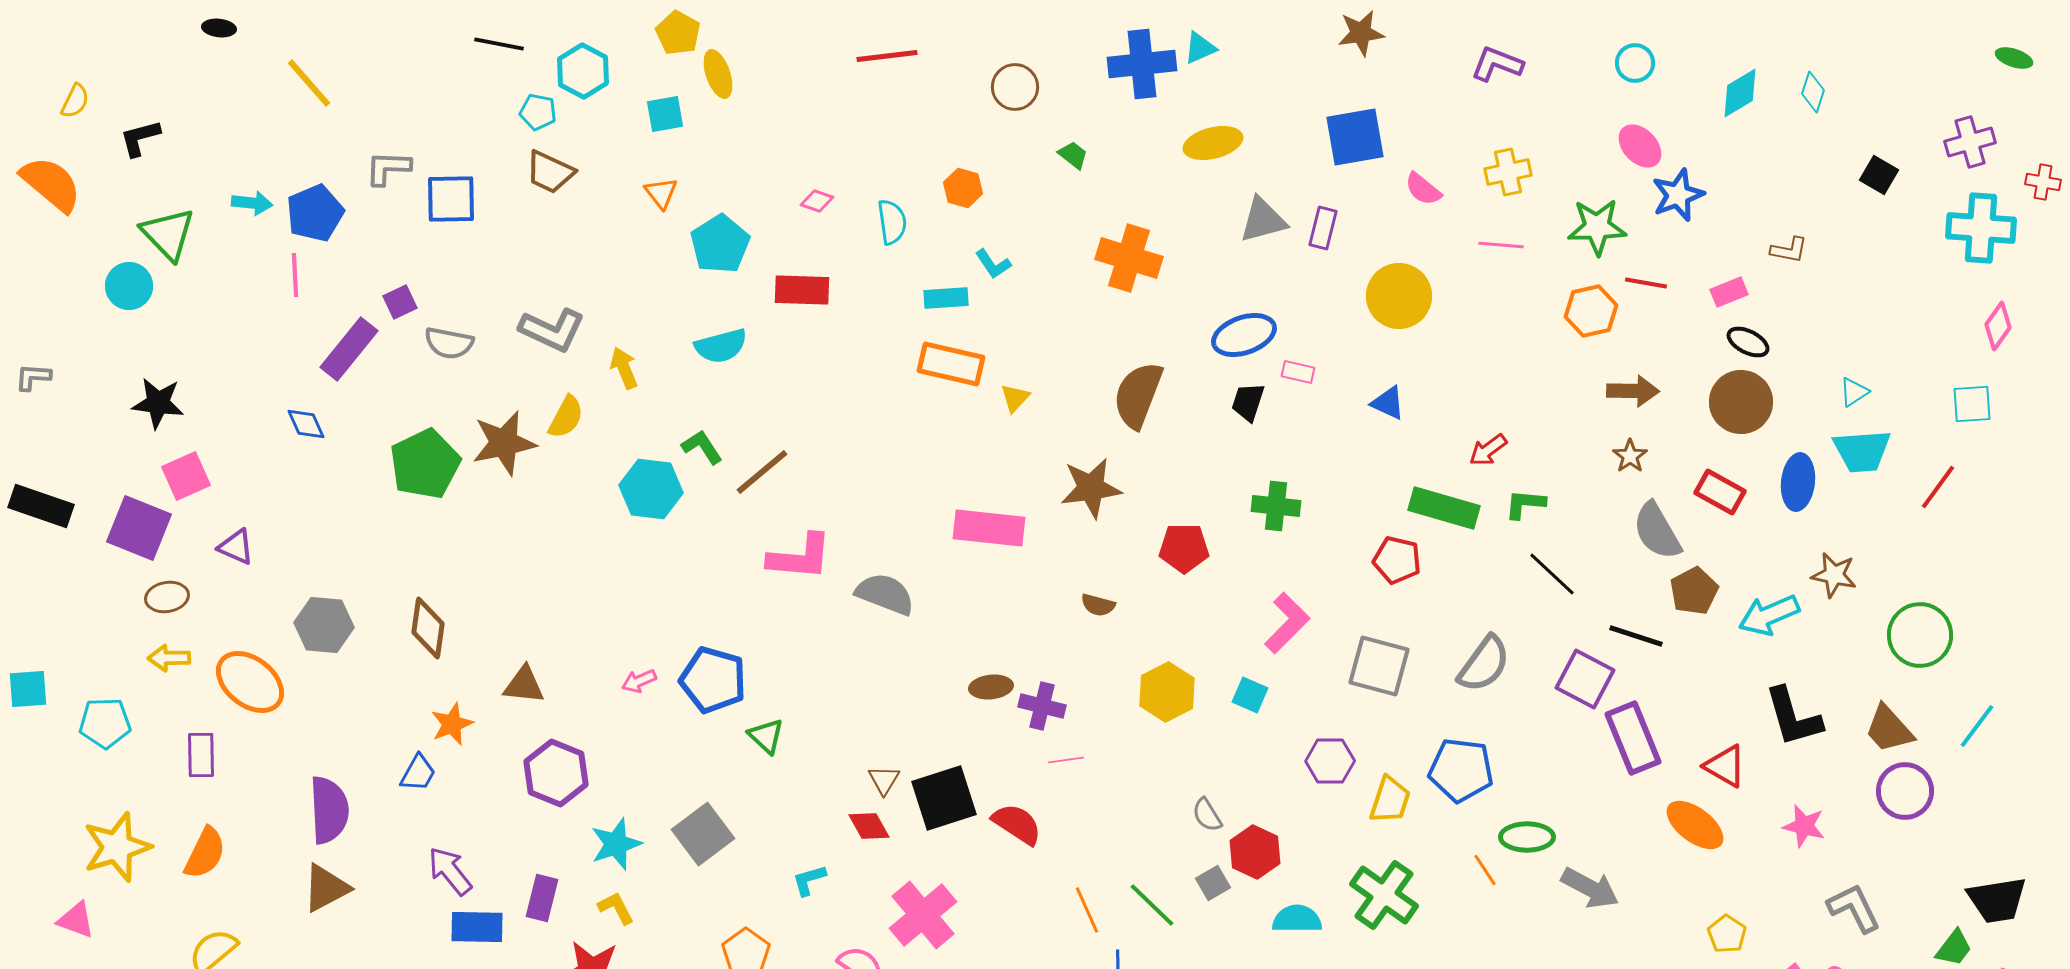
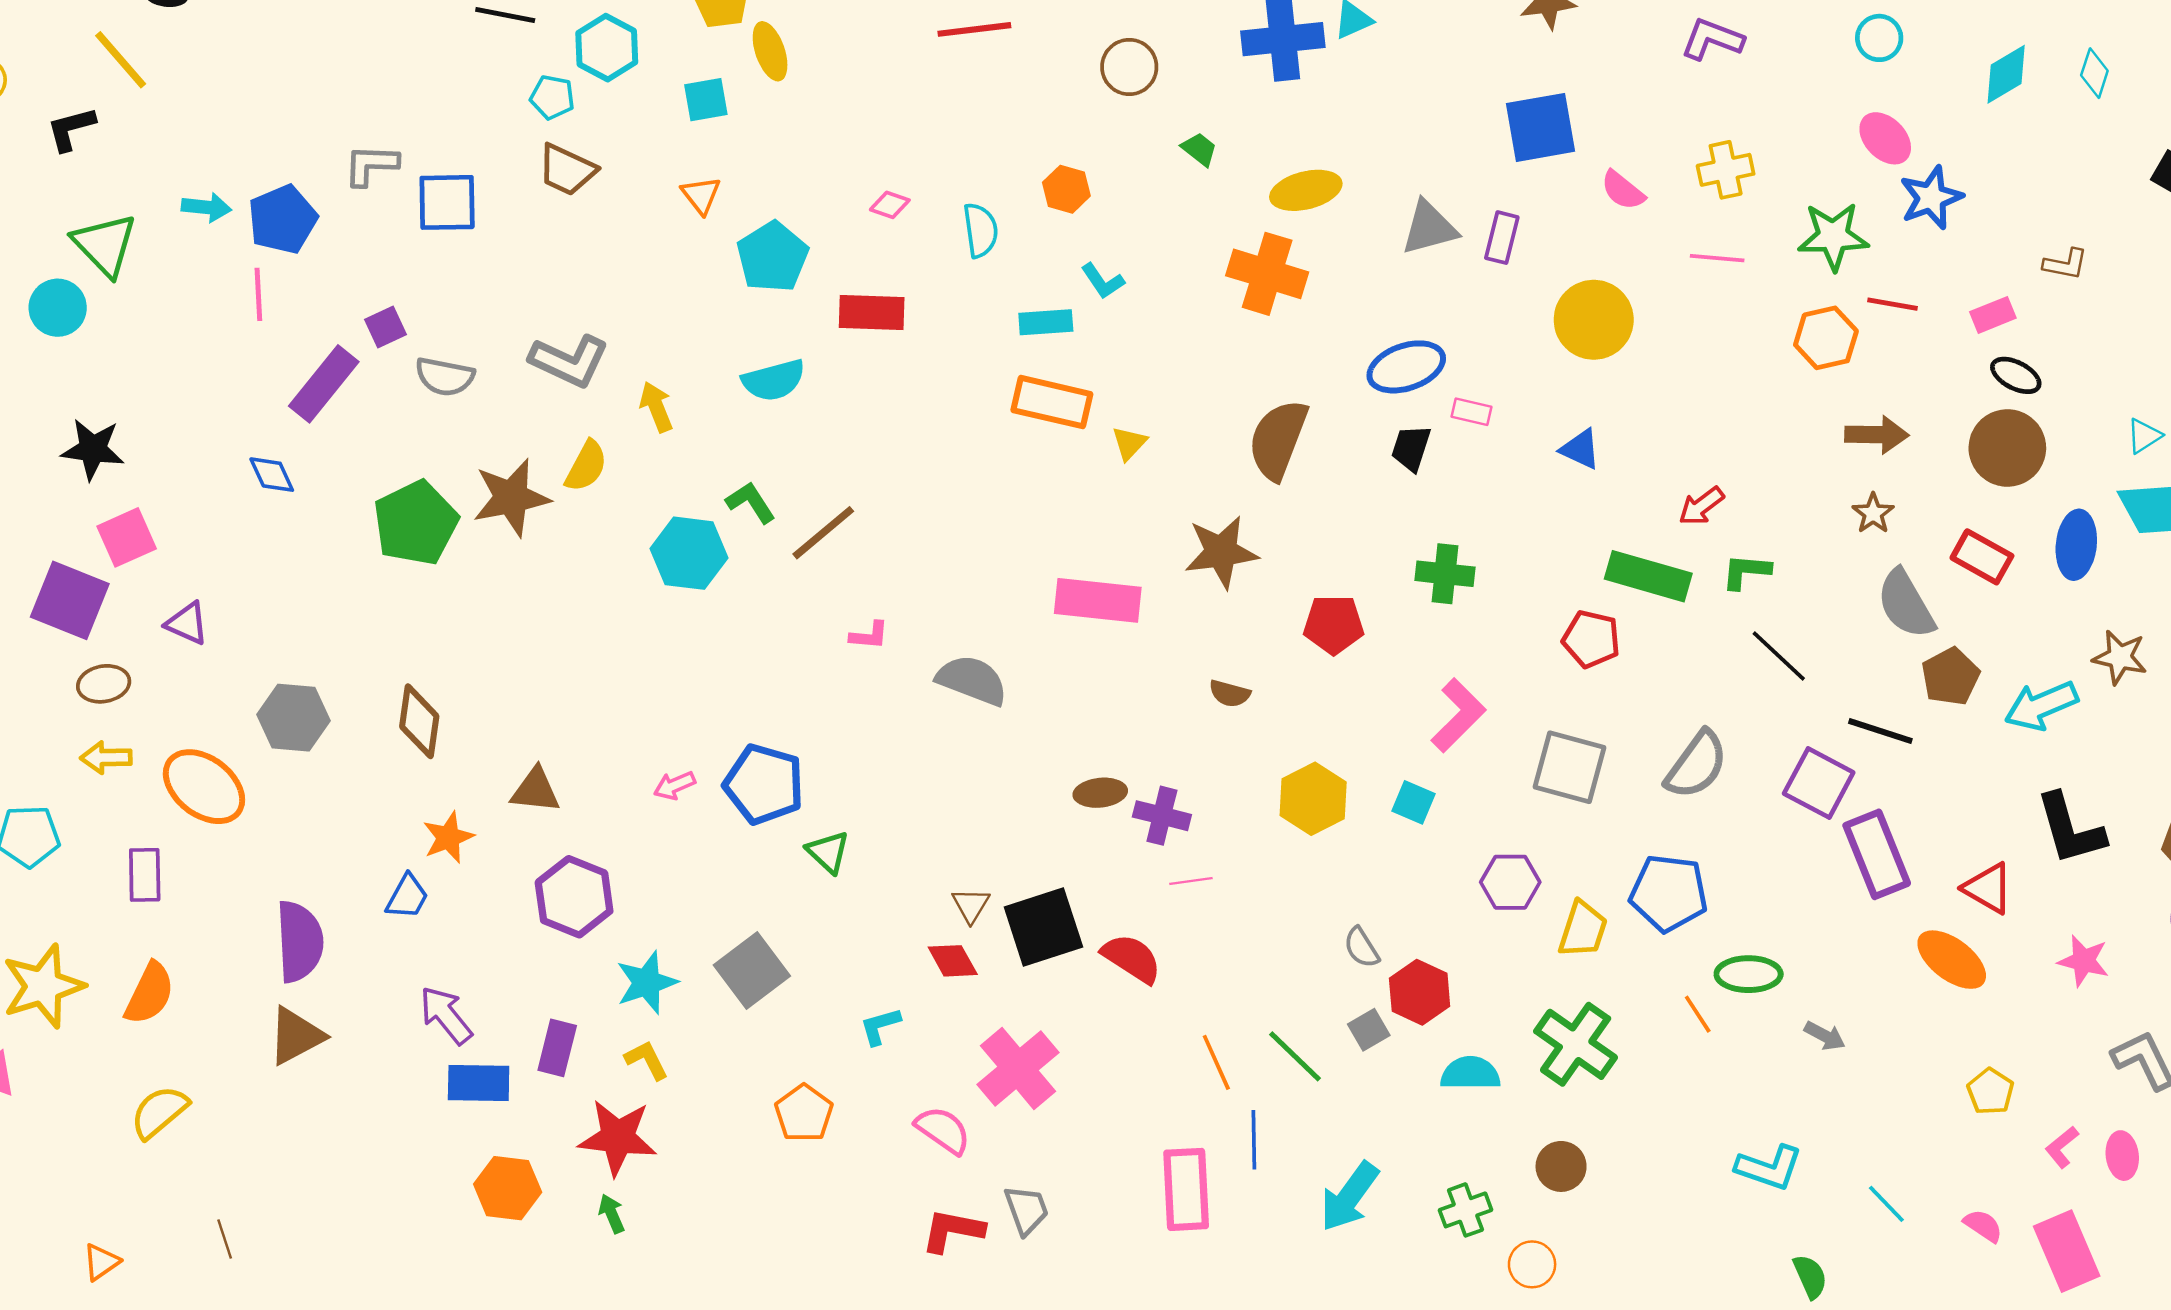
yellow line: (309, 83) -> (121, 60), moved
yellow ellipse: (1213, 143) -> (1306, 190), moved
pink L-shape: (800, 557) -> (869, 635), size x0.5
gray arrow: (1590, 888) -> (1825, 1036), size x0.6

